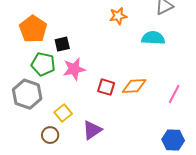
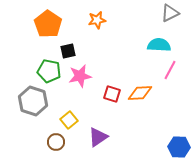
orange star: (118, 16) -> (97, 20), moved
orange pentagon: (33, 29) -> (48, 24), moved
pink line: (174, 94) -> (170, 70), moved

